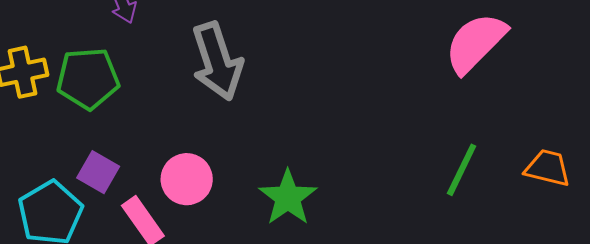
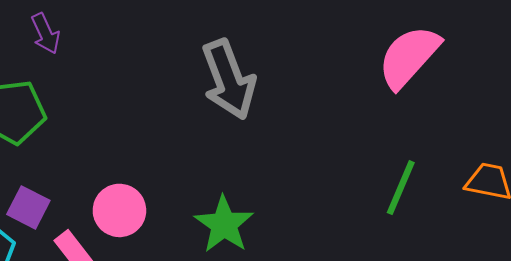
gray arrow: (217, 61) -> (229, 80), moved

